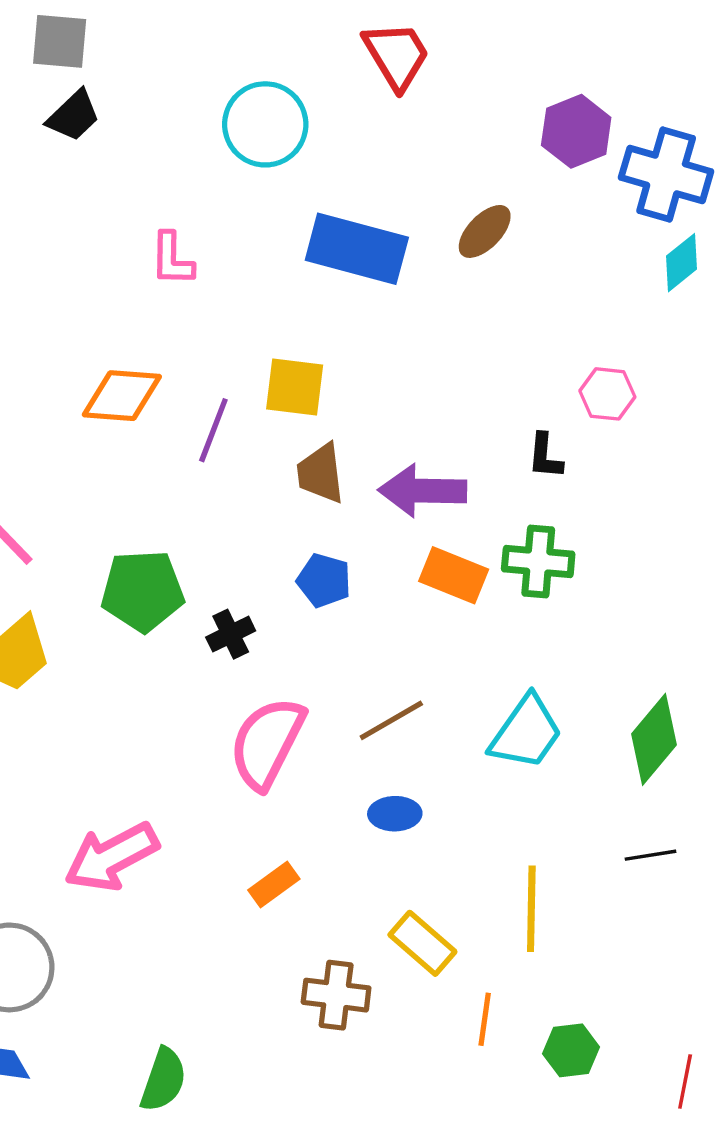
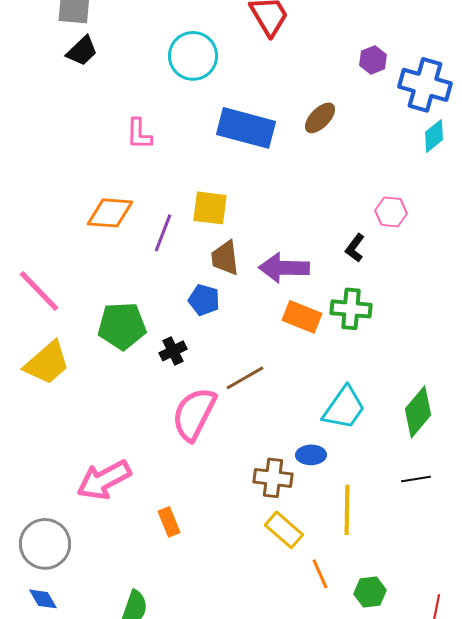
purple hexagon: (576, 131) -> (373, 60), size x0.7
black L-shape: (545, 456) -> (355, 248), turned 32
blue pentagon: (324, 580) -> (204, 300), moved
brown line: (391, 720) -> (245, 378), moved
blue ellipse: (395, 814) -> (311, 455), moved
orange rectangle: (274, 885) -> (169, 522), moved, turned -76
brown cross: (336, 995) -> (273, 478), moved
orange line: (485, 1019) -> (320, 574), turned -32

